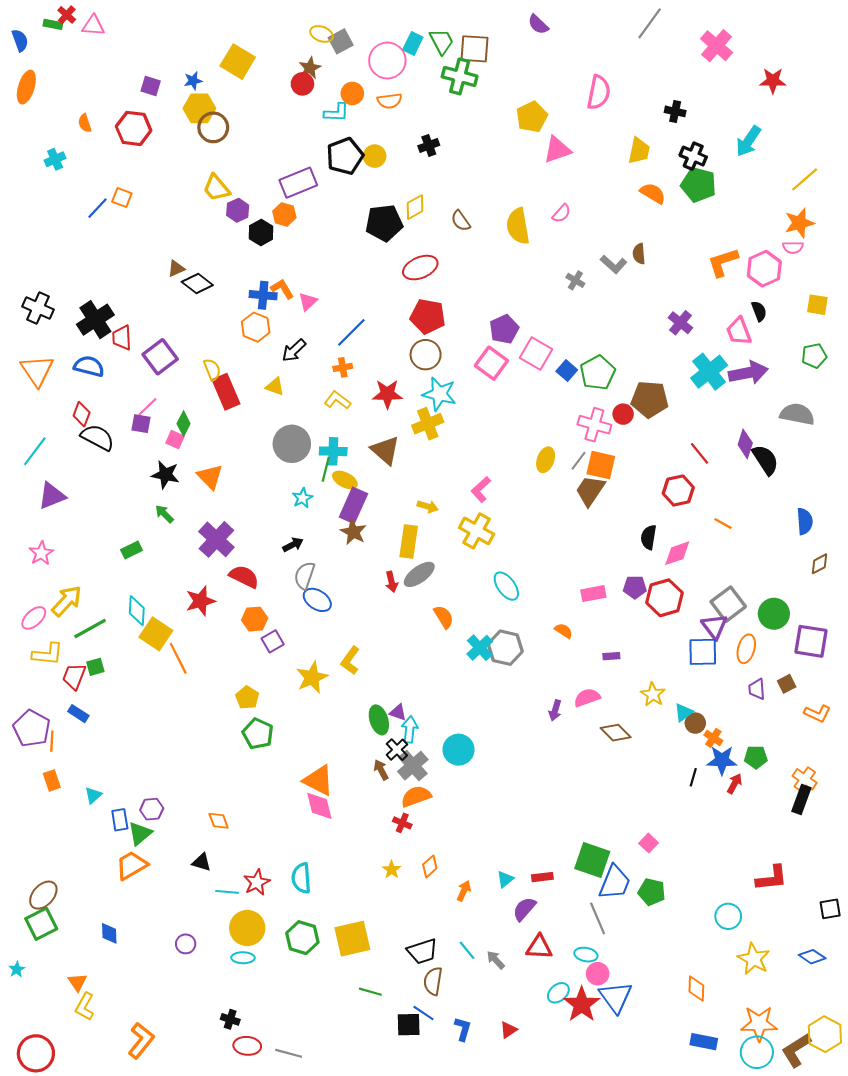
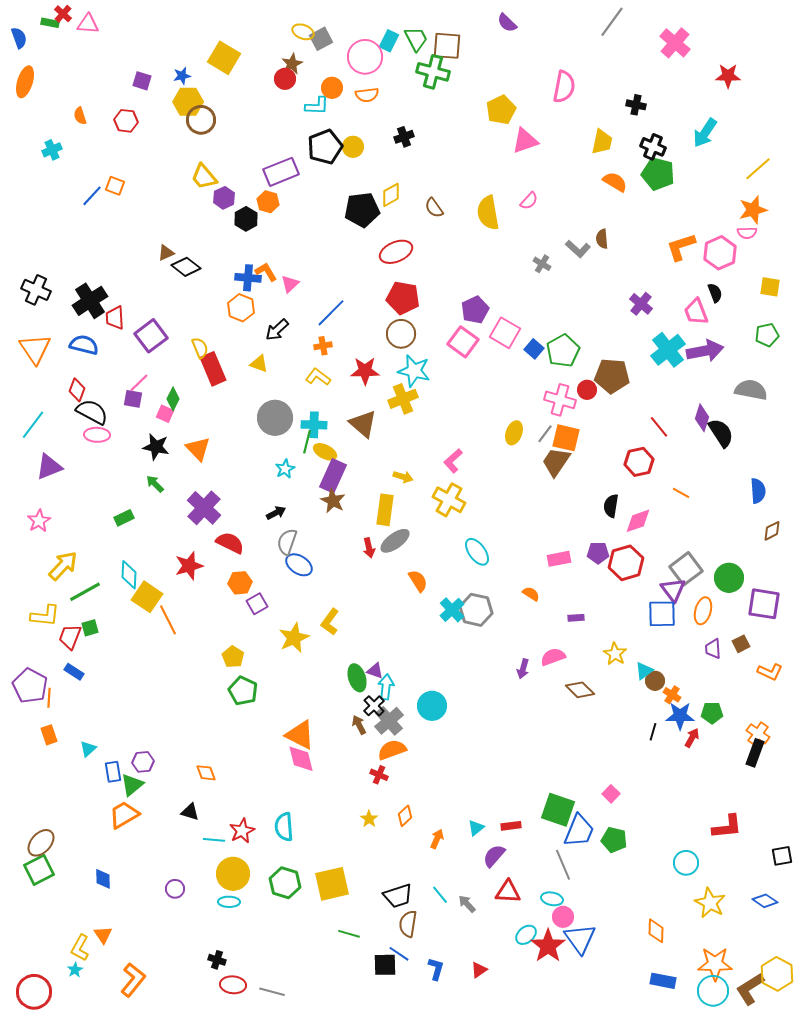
red hexagon: (134, 128) -> (126, 121), size x0.7
pink ellipse: (34, 618) -> (97, 435), moved, turned 45
cyan star: (17, 969) -> (75, 970), moved
orange triangle: (77, 982) -> (103, 935), moved

